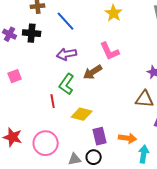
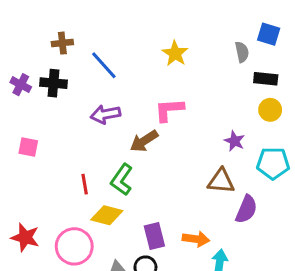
pink L-shape: (110, 51) -> (169, 110), turned 110
pink square: (15, 76) -> (28, 147), turned 32
green L-shape: (67, 84) -> (122, 180), moved
yellow diamond: (82, 114) -> (107, 215), moved

